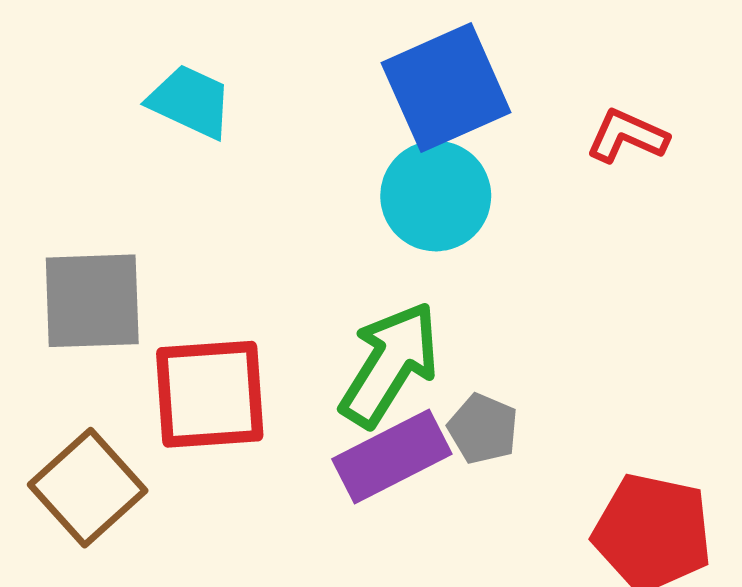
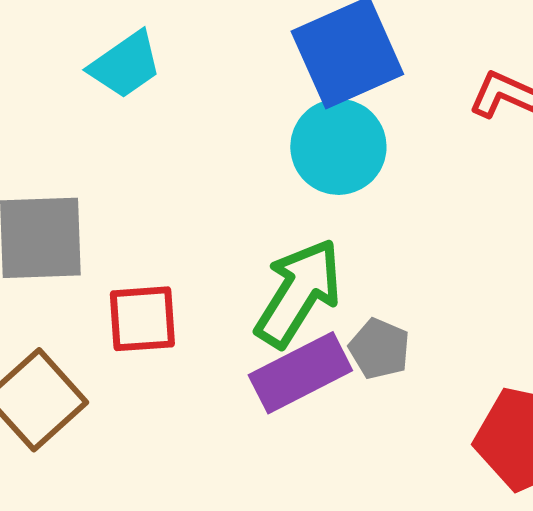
cyan trapezoid: (190, 101) -> (125, 65), turned 120
red square: (210, 394) -> (142, 319), size x0.7

